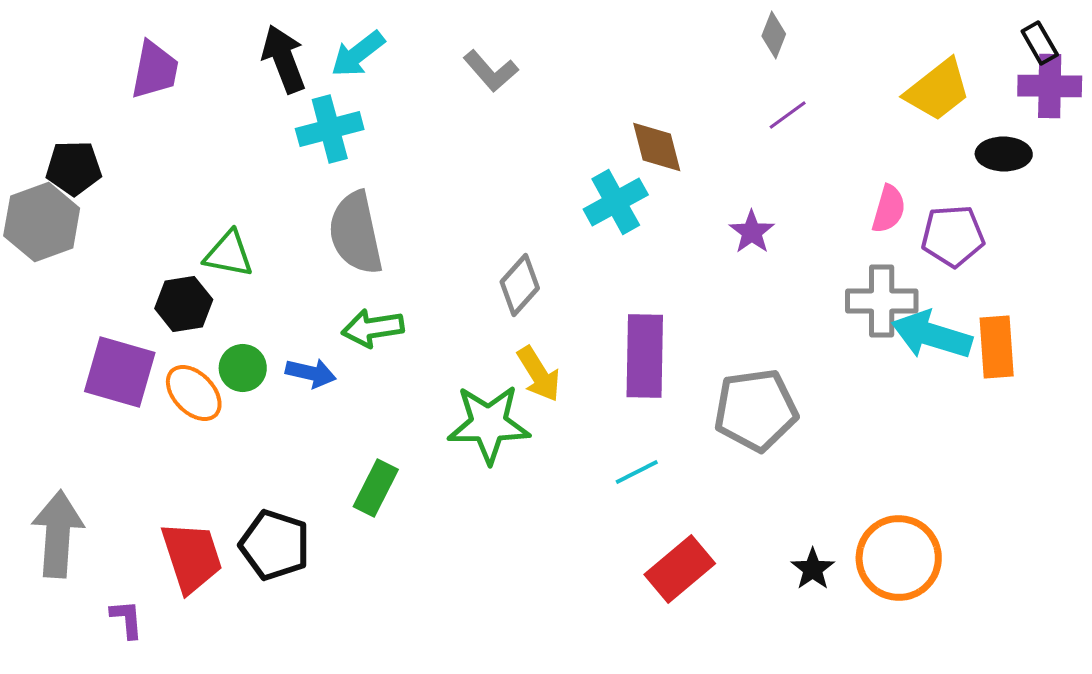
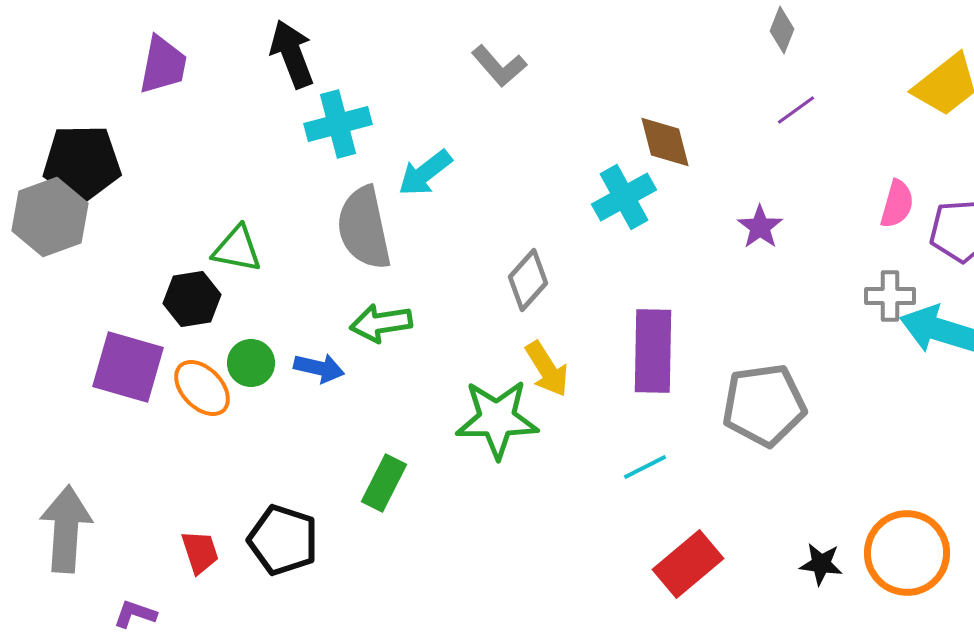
cyan arrow: (358, 54) -> (425, 173), moved
black pentagon: (74, 168) -> (82, 163), size x1.4
gray cross: (882, 301) -> (890, 296), size x0.7
red trapezoid: (192, 557) -> (200, 552), size x0.6
black star: (813, 569) -> (821, 564), turned -30
purple L-shape: (127, 619) -> (135, 614), turned -66

